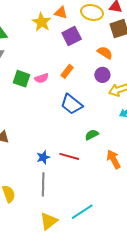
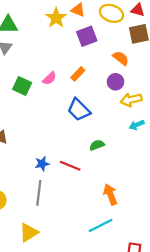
pink semicircle: (42, 78) -> (50, 78), turned -32
green square: (22, 79) -> (22, 86), moved
orange arrow: (114, 159) -> (110, 194), moved
cyan line: (82, 212) -> (100, 225), moved
yellow triangle: (49, 221) -> (29, 233), moved

